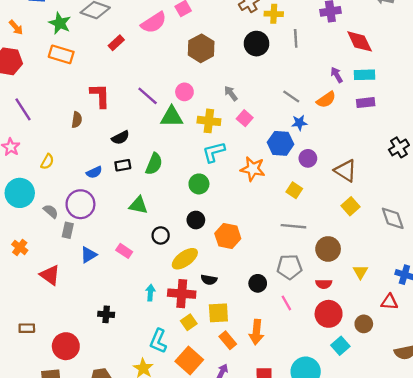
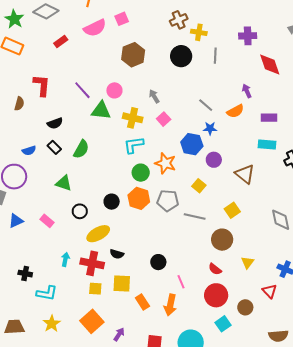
cyan rectangle: (364, 75) -> (267, 145), moved
black rectangle: (123, 165) -> (54, 147), turned 48
green circle: (199, 184) -> (141, 173), moved
yellow square: (351, 206) -> (232, 210), moved
orange hexagon: (228, 236) -> (139, 198), moved
gray pentagon: (289, 267) -> (168, 201), moved
red semicircle: (324, 284) -> (215, 269), turned 32
red triangle: (389, 302) -> (270, 291), turned 35
yellow square: (189, 322) -> (95, 289), turned 32
orange arrow: (256, 332) -> (170, 305), moved
orange rectangle: (228, 340) -> (142, 302), moved
cyan L-shape: (158, 341) -> (47, 293), moved, turned -110

